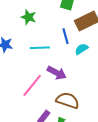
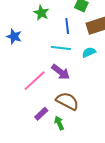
blue line: (66, 36) -> (67, 26), moved
cyan line: (40, 48) -> (61, 48), moved

